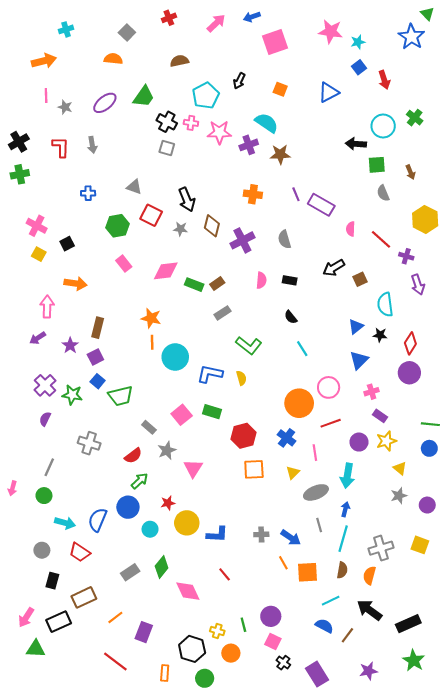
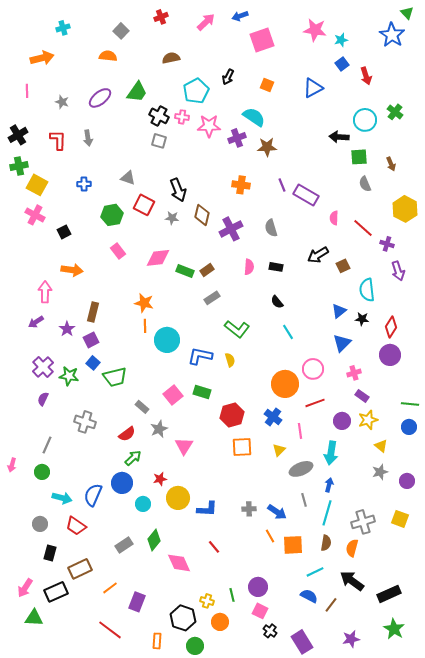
pink line: (46, 96) -> (27, 91), moved
yellow square: (39, 254) -> (37, 185), moved, size x1.5

